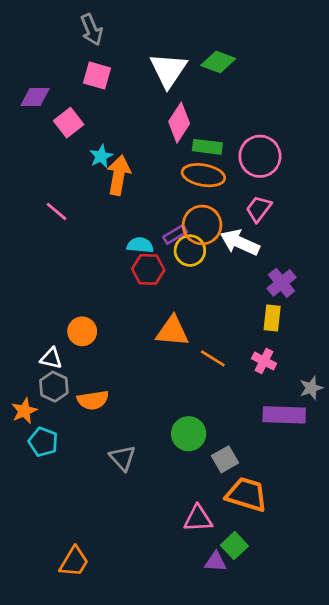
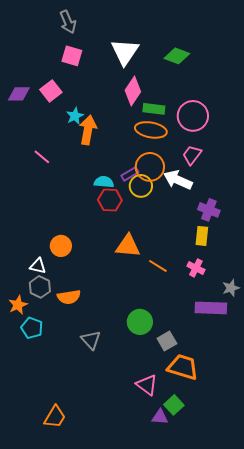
green diamond: (218, 62) -> (177, 56), moved
purple diamond: (35, 97) -> (19, 94), moved
purple cross: (282, 283) -> (209, 210), turned -30
pink triangle: (198, 519) -> (147, 385), turned 40

